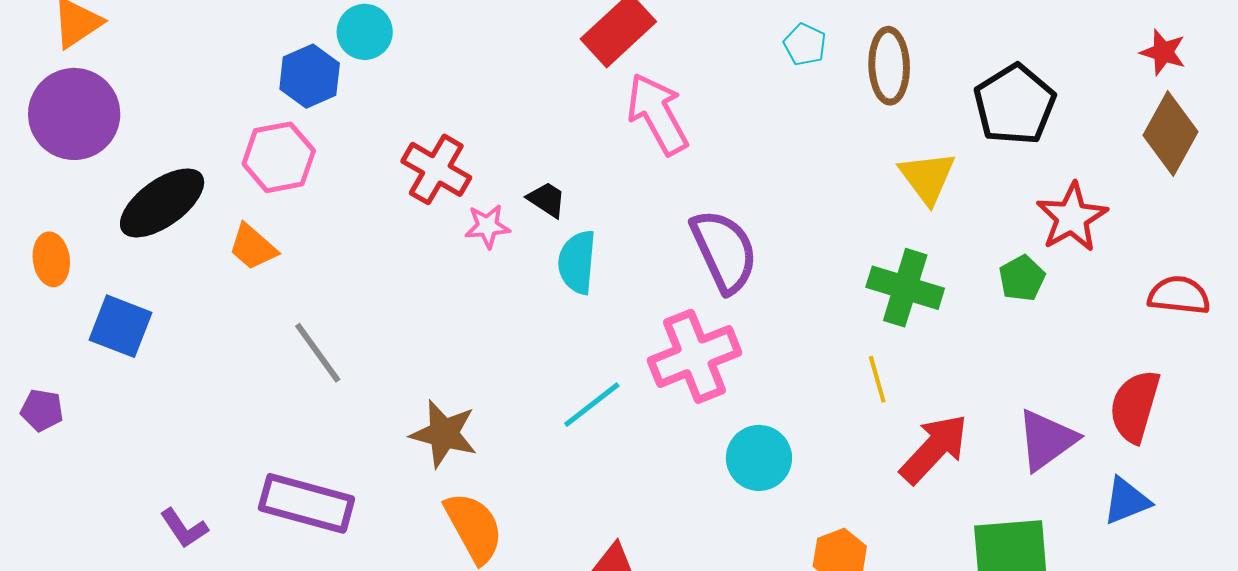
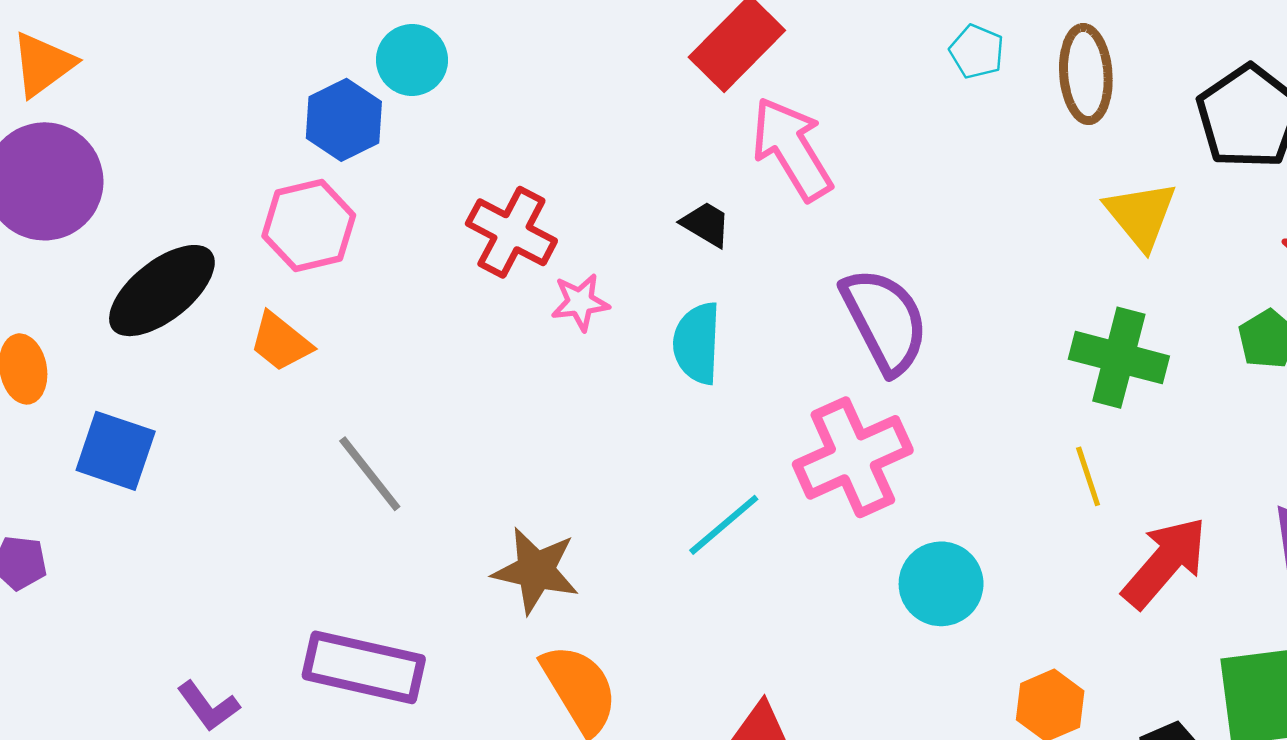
black trapezoid: (547, 200) -> (706, 224), moved

